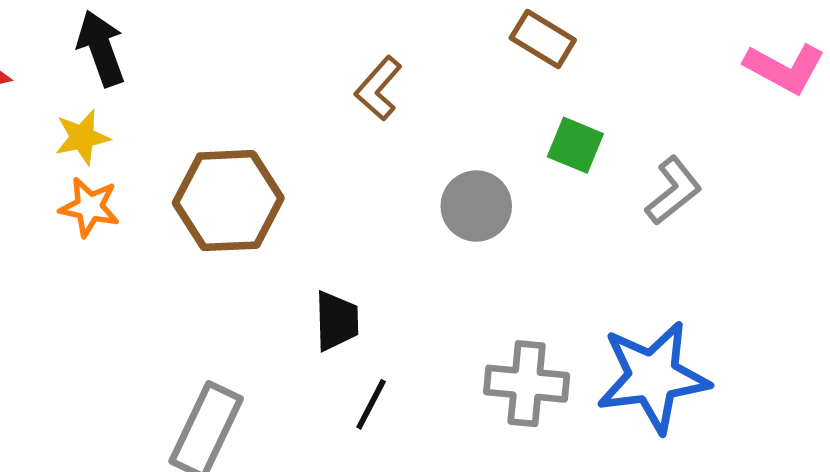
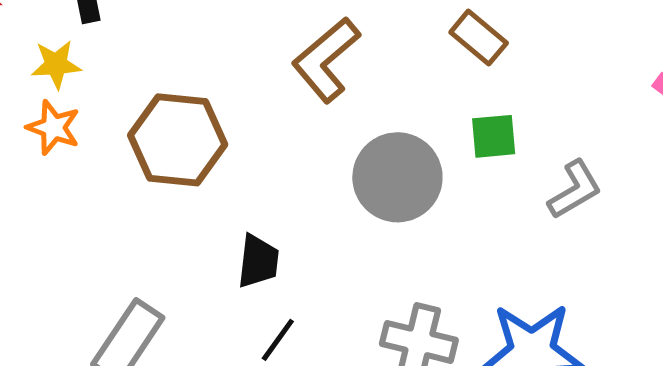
brown L-shape: (378, 88) -> (326, 60), size x1.5
green square: (575, 145) -> (494, 136), turned -36
gray circle: (476, 206) -> (397, 177), size x1.4

